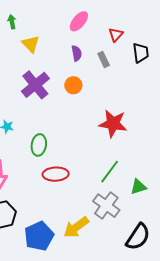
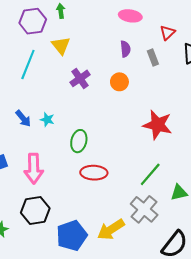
pink ellipse: (79, 21) -> (130, 16), turned 55
yellow triangle: (31, 44) -> (61, 45), moved
purple cross: (35, 85) -> (80, 78), size x0.7

